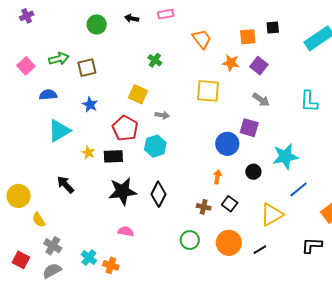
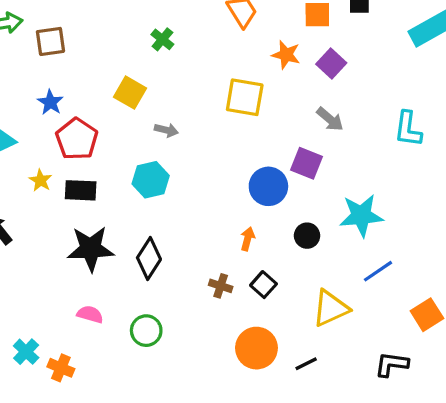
red pentagon: (125, 128) -> (77, 139), moved
green circle: (190, 240) -> (146, 331), moved

